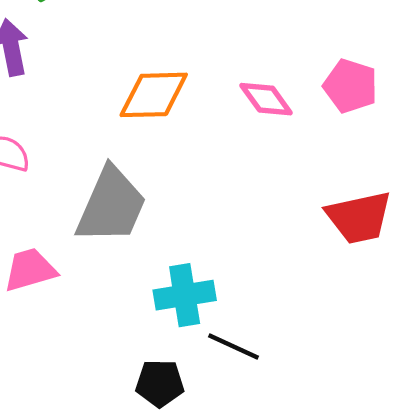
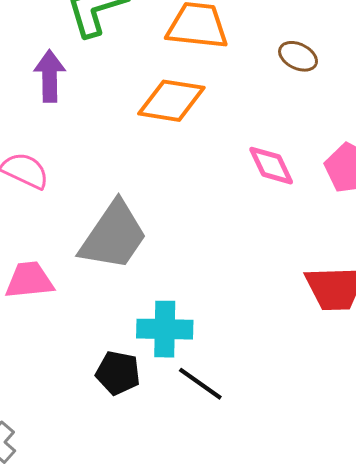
orange diamond: (154, 95) -> (171, 101), moved
black pentagon: (160, 383) -> (118, 373), moved

